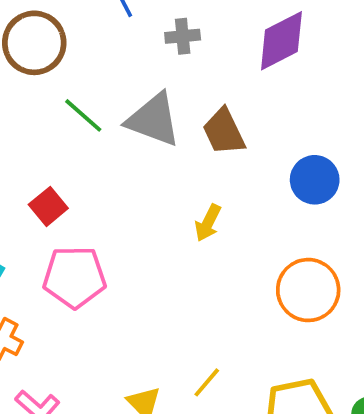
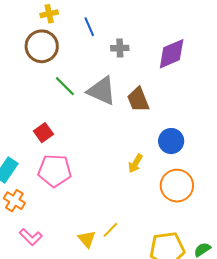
blue circle: (315, 180) -> (171, 141), moved
yellow arrow: (208, 223) -> (135, 163), moved
yellow line: (207, 382) -> (110, 230), moved

